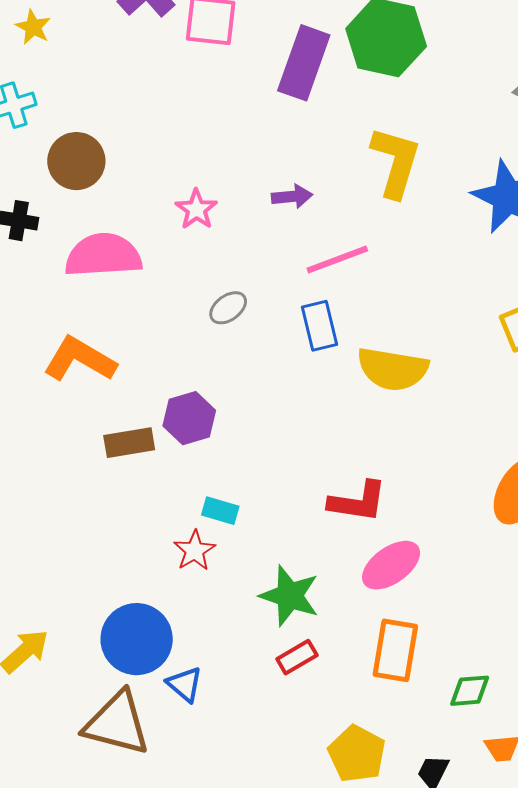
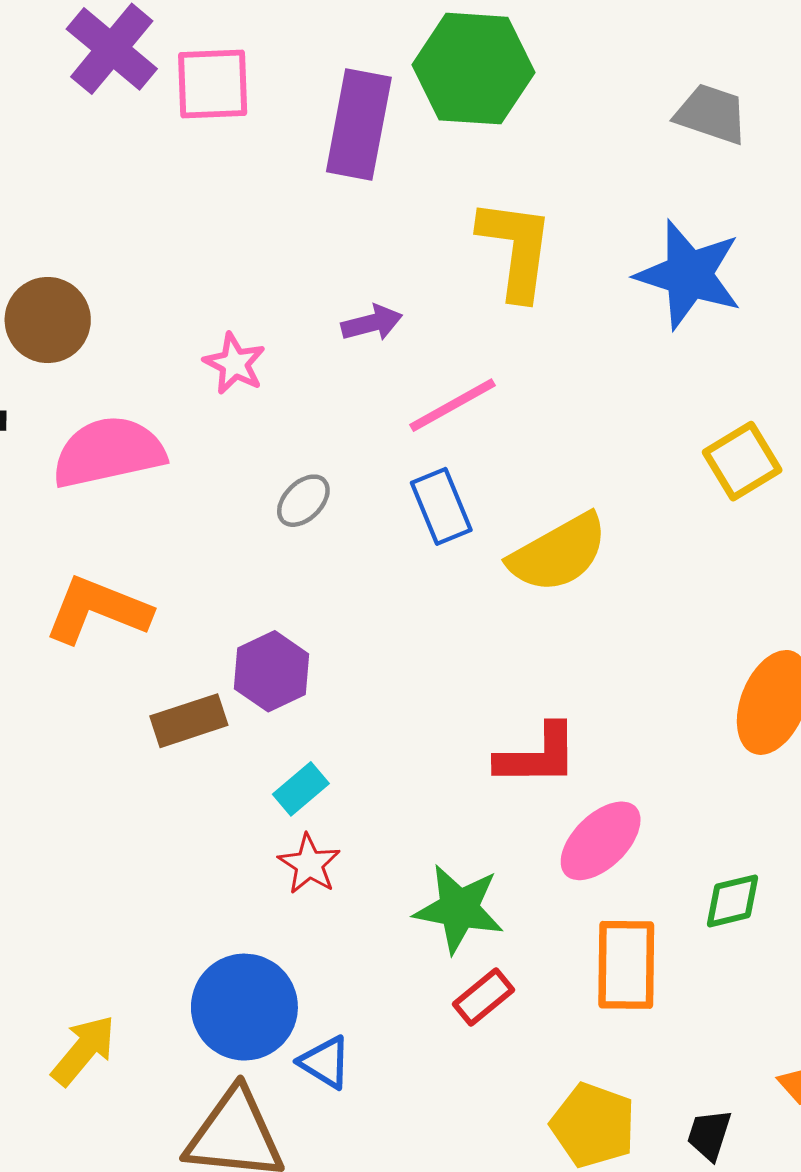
yellow semicircle: (393, 369) -> (558, 553), turned -30
cyan rectangle: (220, 511) -> (301, 789), moved, turned -48
green diamond: (470, 691) -> (733, 901), moved

